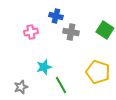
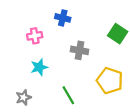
gray cross: (71, 32) -> (80, 50), moved
cyan star: (44, 67) -> (39, 67), moved

